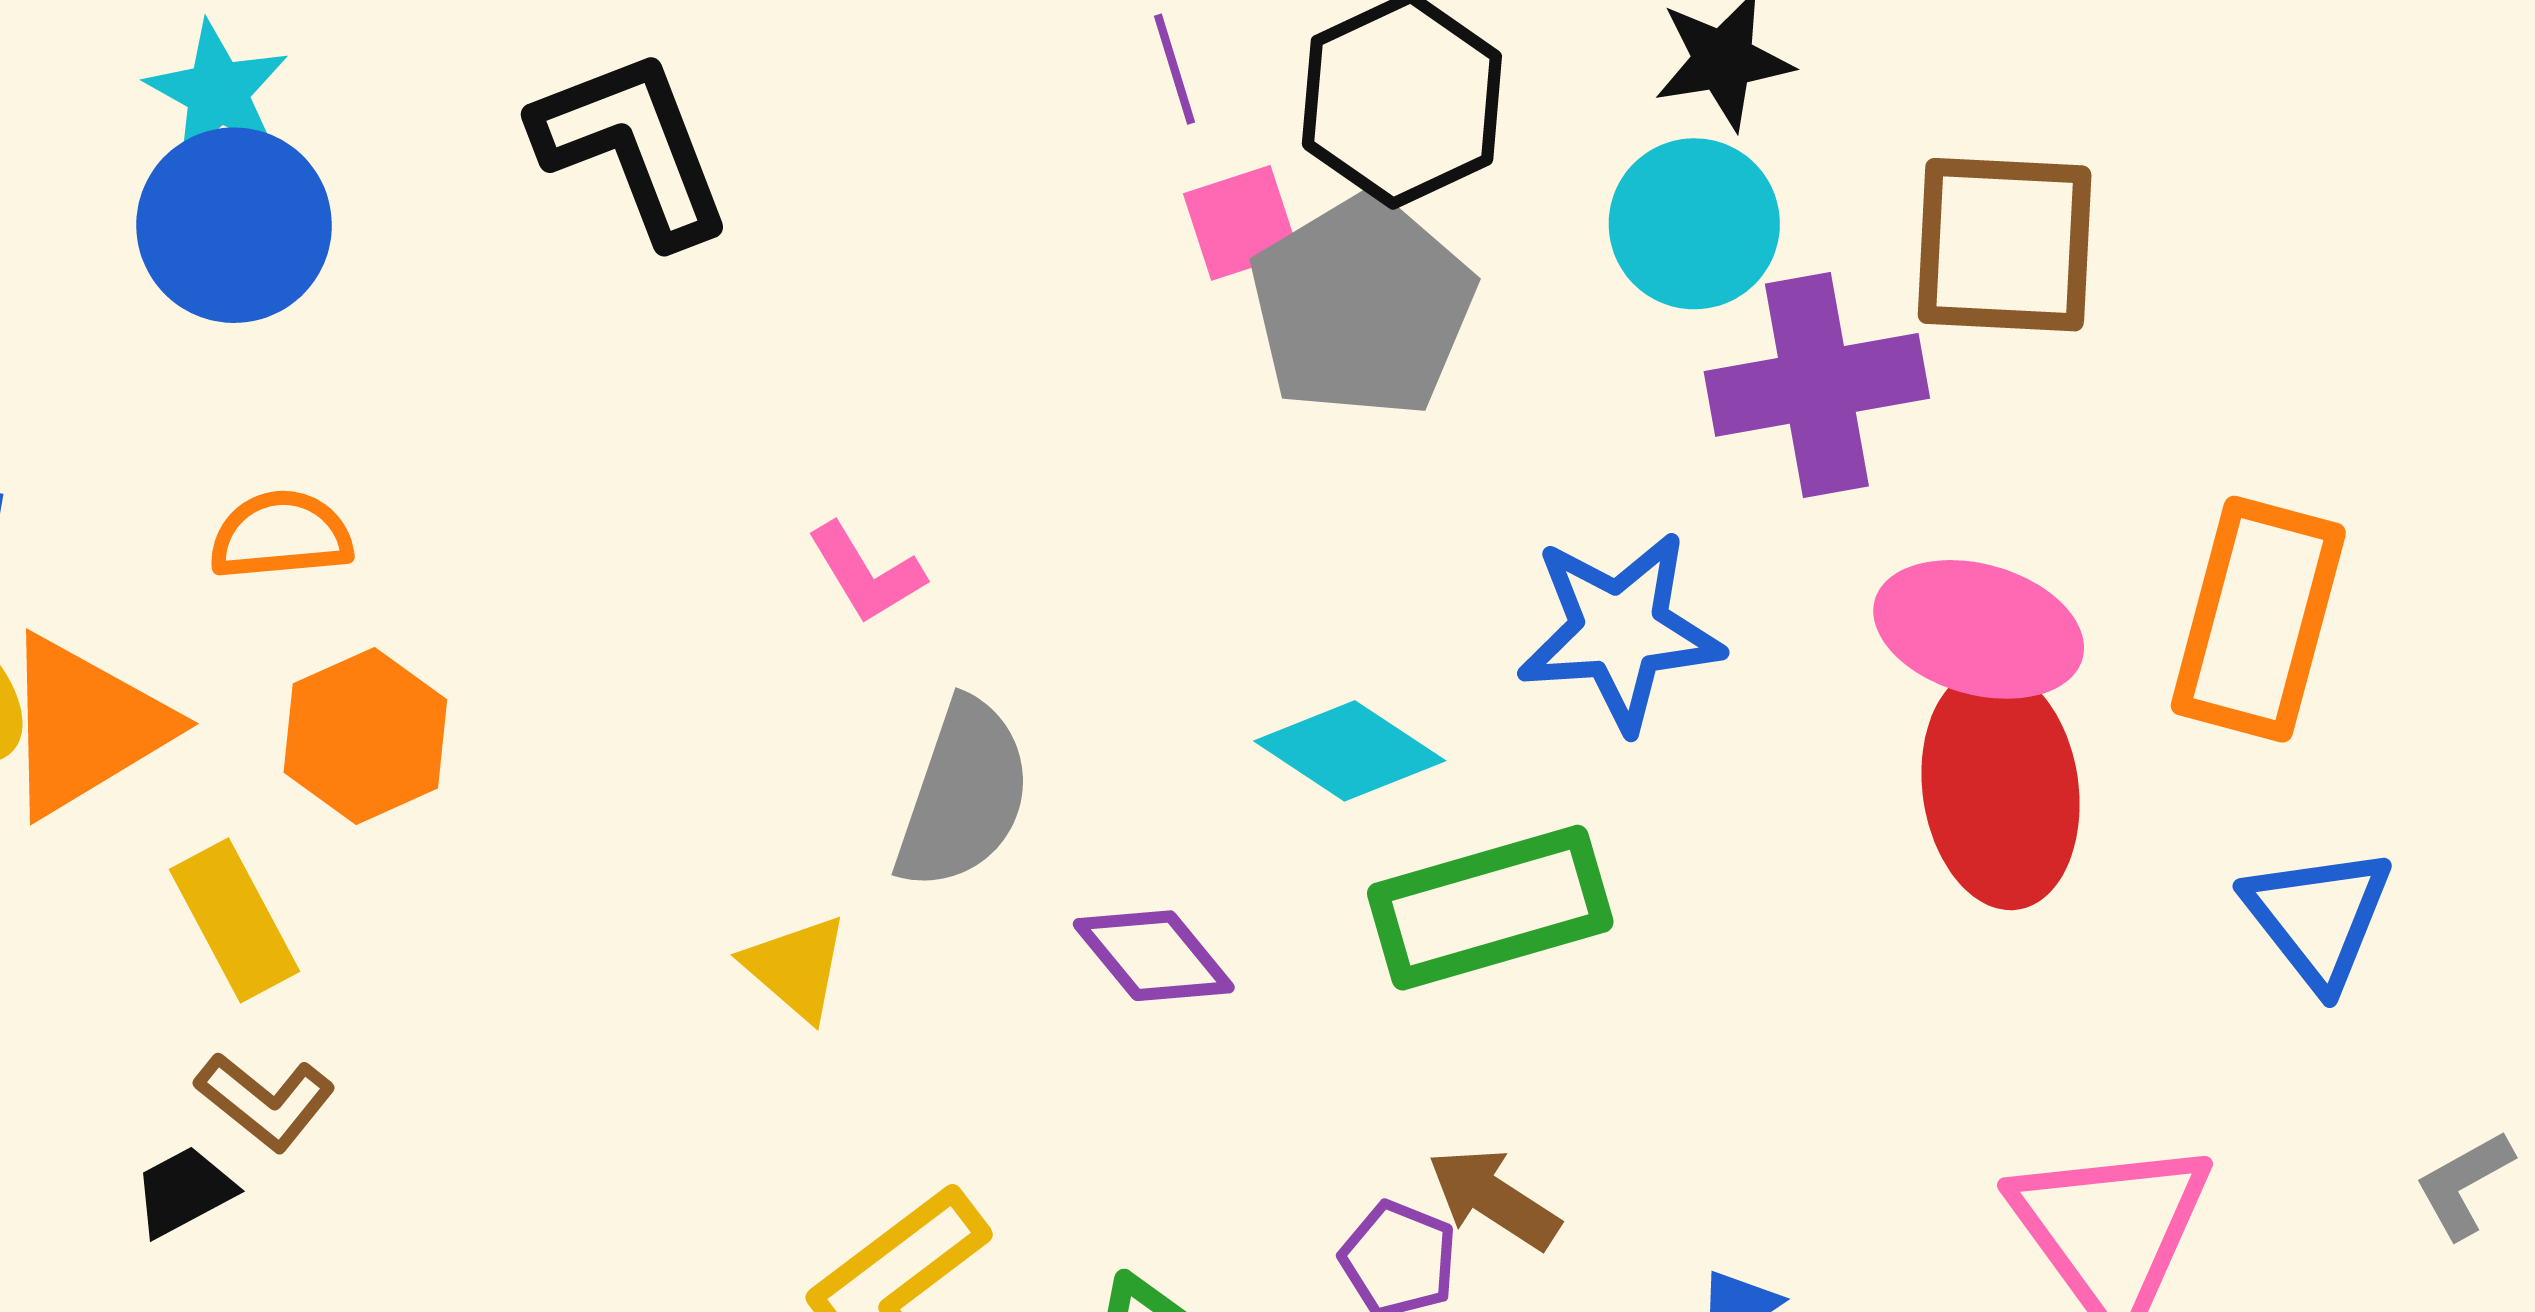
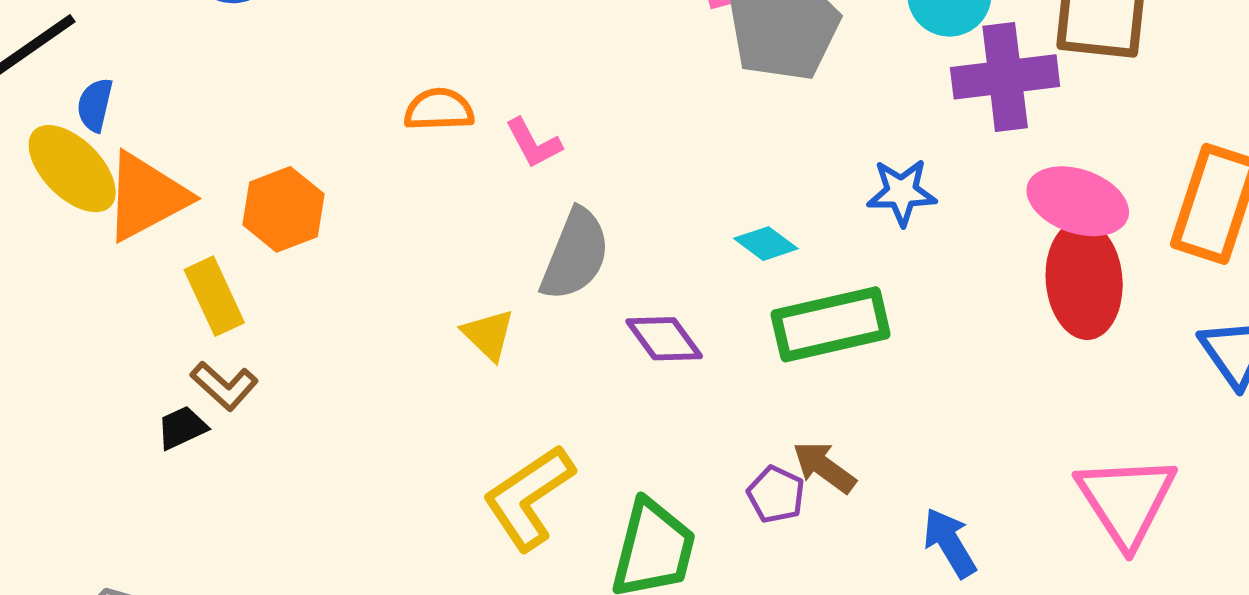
orange semicircle: (281, 535) -> (439, 110), moved
blue star: (1620, 631) -> (902, 192), size x0.7
cyan diamond: (1350, 751) -> (766, 244), size x0.7

